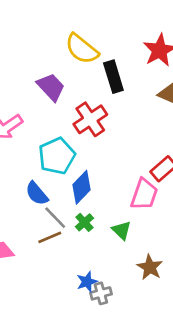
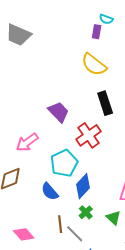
yellow semicircle: (82, 49) -> (94, 65), moved
gray line: (55, 218) -> (75, 234), moved
brown line: (50, 237) -> (60, 224), turned -72

